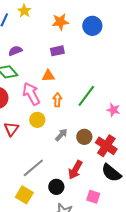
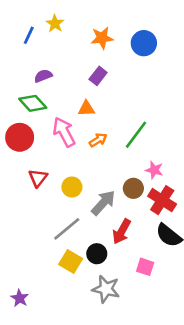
purple rectangle: (57, 51) -> (98, 76), turned -40
orange arrow: (57, 100) -> (98, 140), turned 56
pink star: (113, 110) -> (154, 170), moved
yellow circle: (37, 120) -> (72, 187), moved
gray arrow: (61, 135) -> (103, 203), moved, size x1.5
yellow square: (24, 195) -> (71, 262), moved

